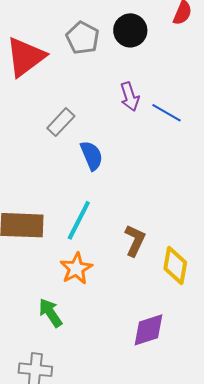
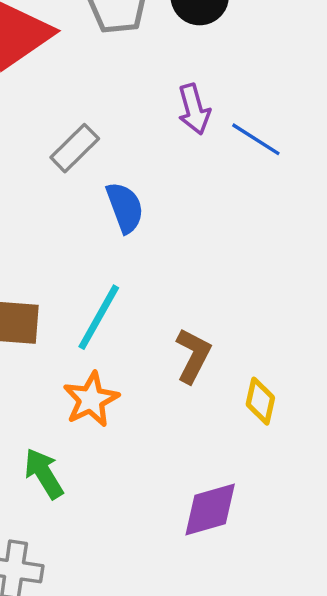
yellow diamond: (175, 265) -> (260, 401), size x0.7

